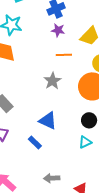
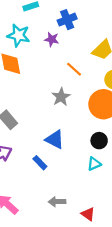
purple star: (58, 30) -> (52, 39), moved
orange line: (64, 55) -> (74, 69), turned 42

